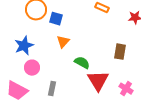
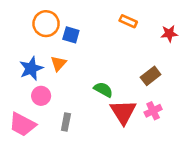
orange triangle: (63, 42) -> (58, 63), moved
brown rectangle: (120, 52) -> (151, 76), turned 42
pink cross: (126, 89) -> (153, 111), moved, turned 32

